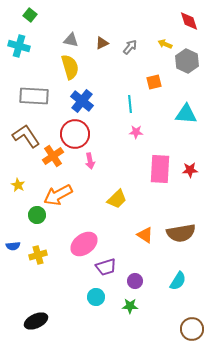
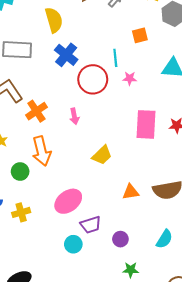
pink star: (136, 132) -> (130, 78), moved
red circle: (75, 134) -> (93, 79), moved
orange arrow: (58, 195) -> (42, 151), turned -76
orange triangle: (145, 235) -> (131, 192), turned -42
cyan circle: (96, 297) -> (73, 244), moved
green star: (130, 306) -> (131, 270), moved

